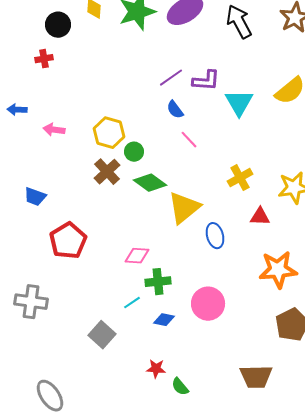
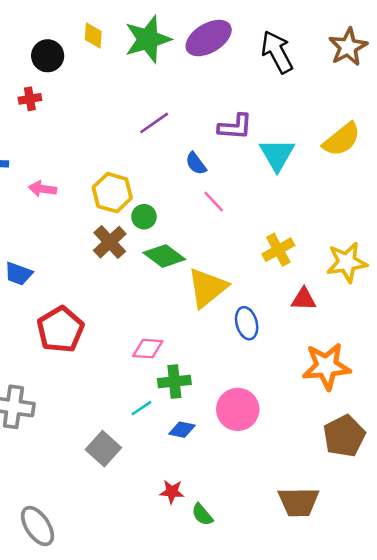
purple line: (171, 78) -> (154, 123), moved

